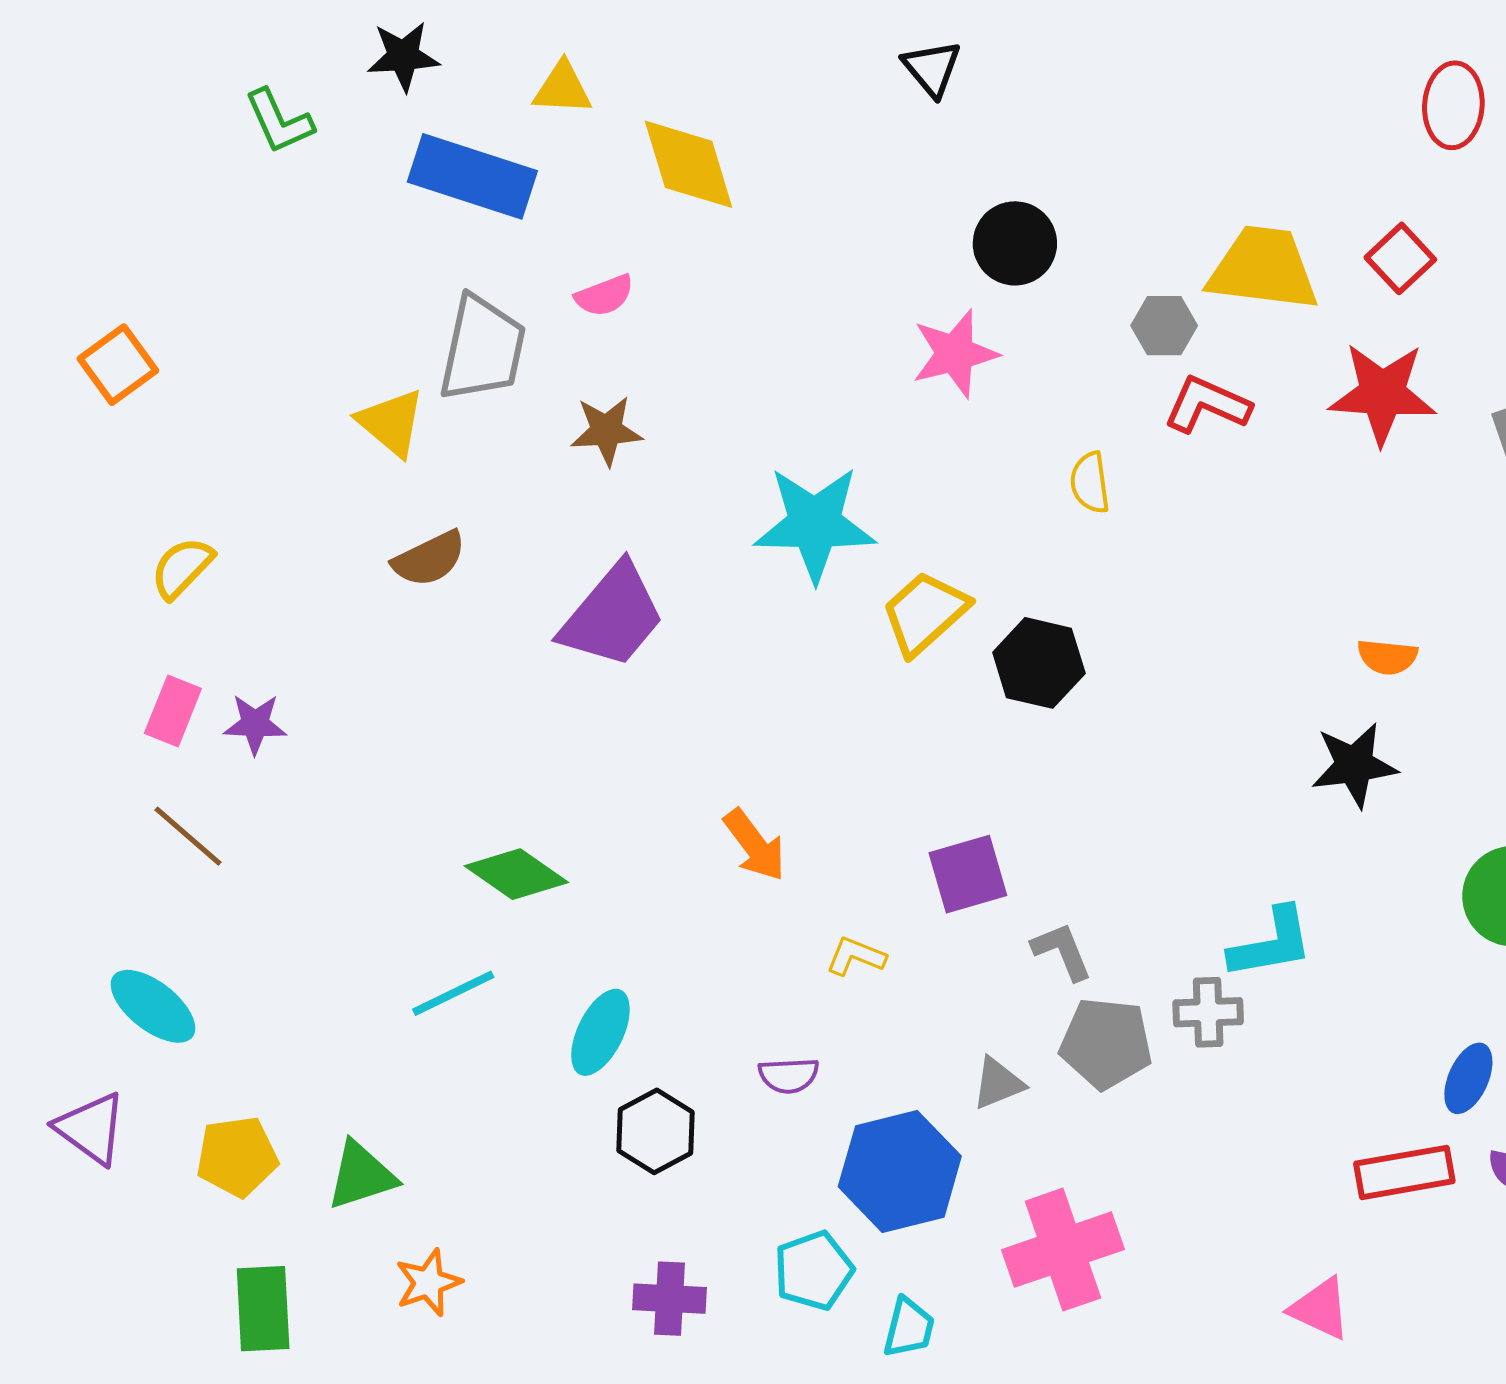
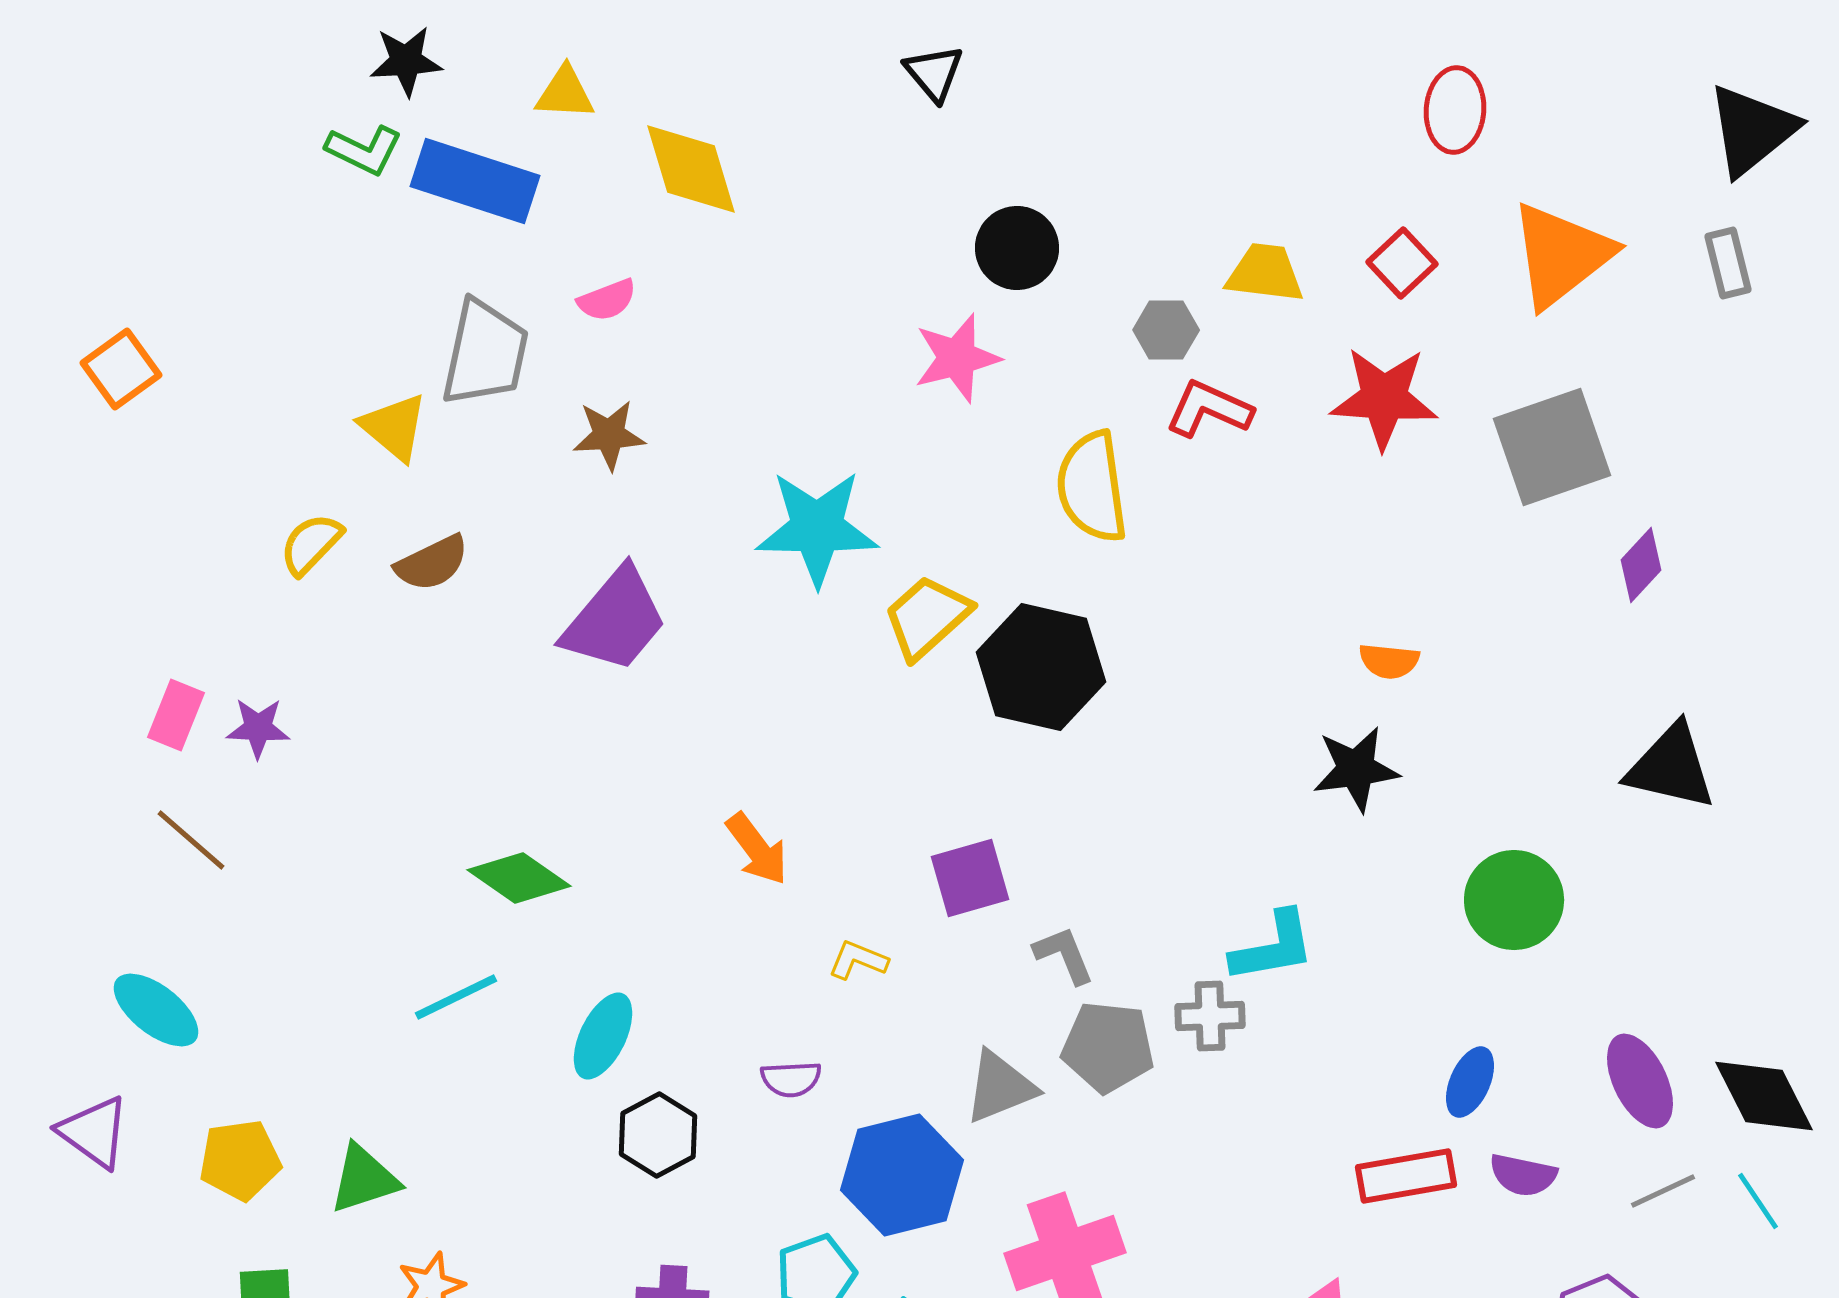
green L-shape: (279, 121) -> (364, 150), moved, turned -40
yellow trapezoid: (1263, 268) -> (1265, 273), size x0.7
yellow semicircle: (1090, 483) -> (1092, 487), size x1.8
yellow semicircle: (182, 568) -> (311, 544), moved
black hexagon: (1039, 663) -> (1041, 667), size x1.4
gray triangle: (998, 1083) -> (1000, 1087), size x1.4

